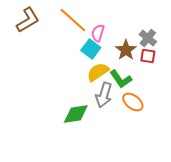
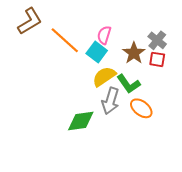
orange line: (73, 20) -> (65, 40), moved

